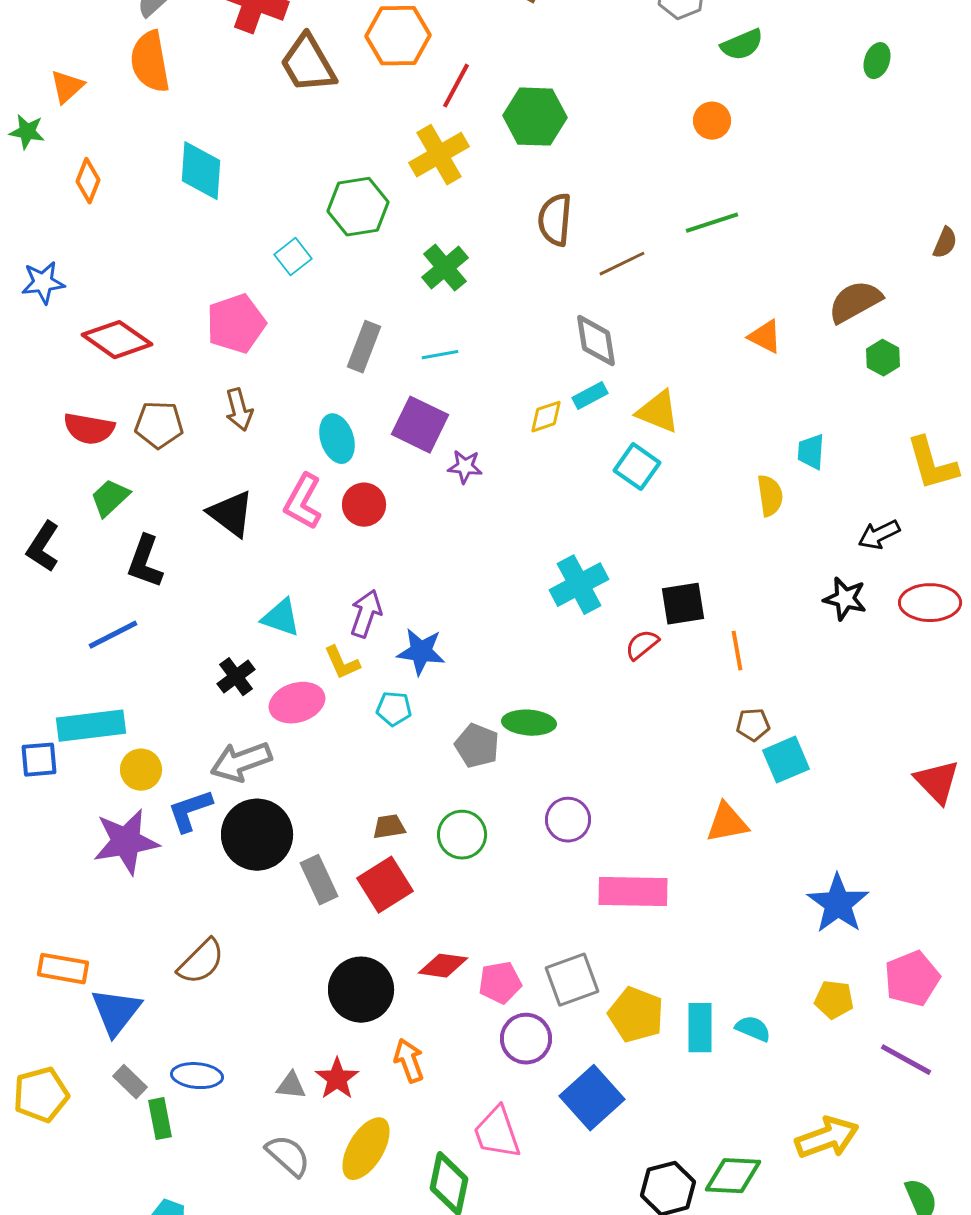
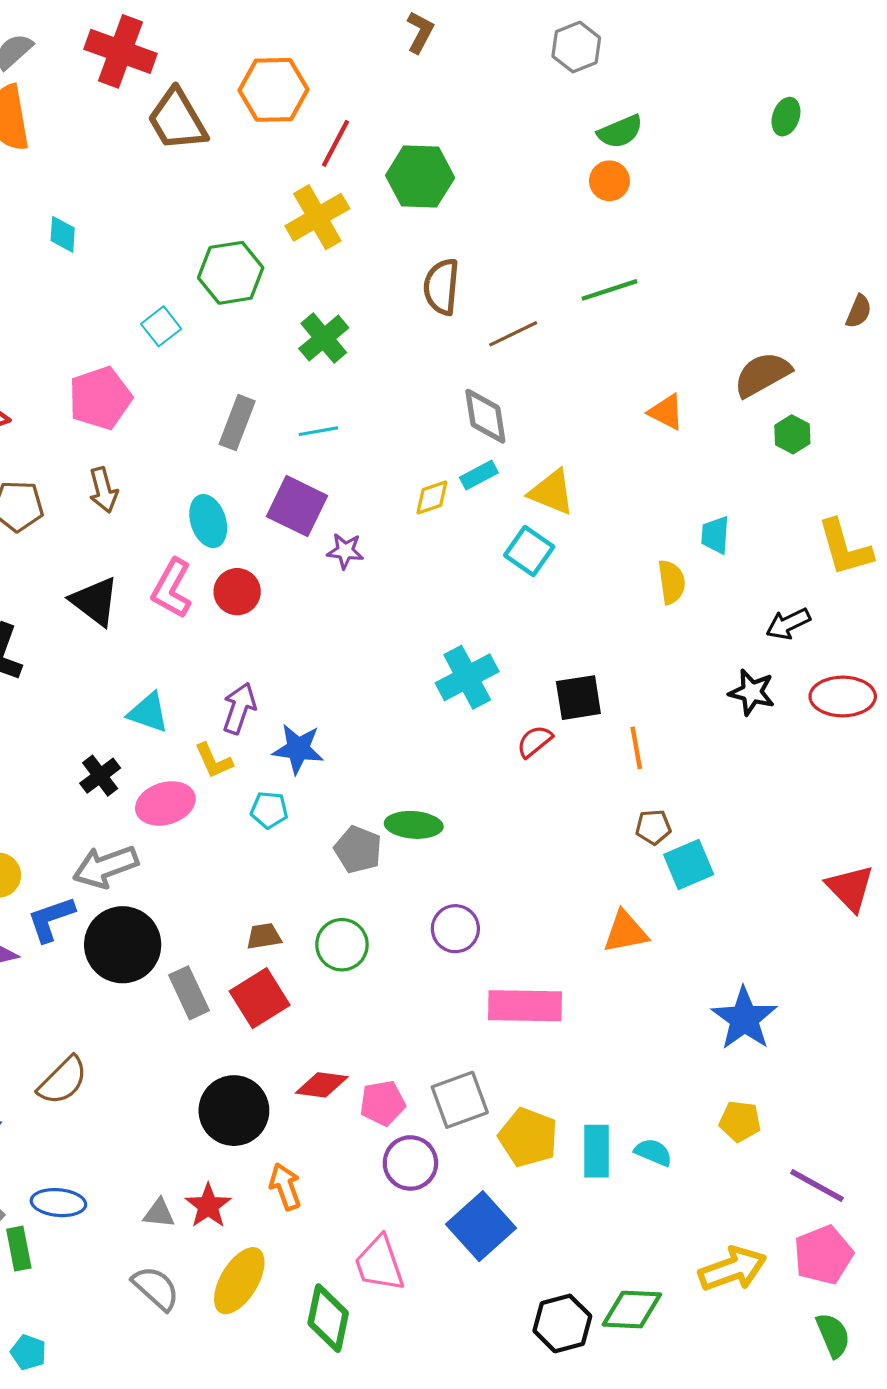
green semicircle: (742, 45) -> (620, 132), moved
cyan diamond: (201, 171) -> (63, 234), size x0.6
pink pentagon: (912, 979) -> (823, 1255), moved

